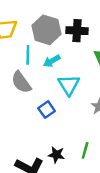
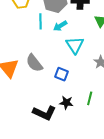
gray semicircle: (21, 82) -> (34, 63), moved
blue square: (47, 110) -> (61, 74), moved, turned -32

